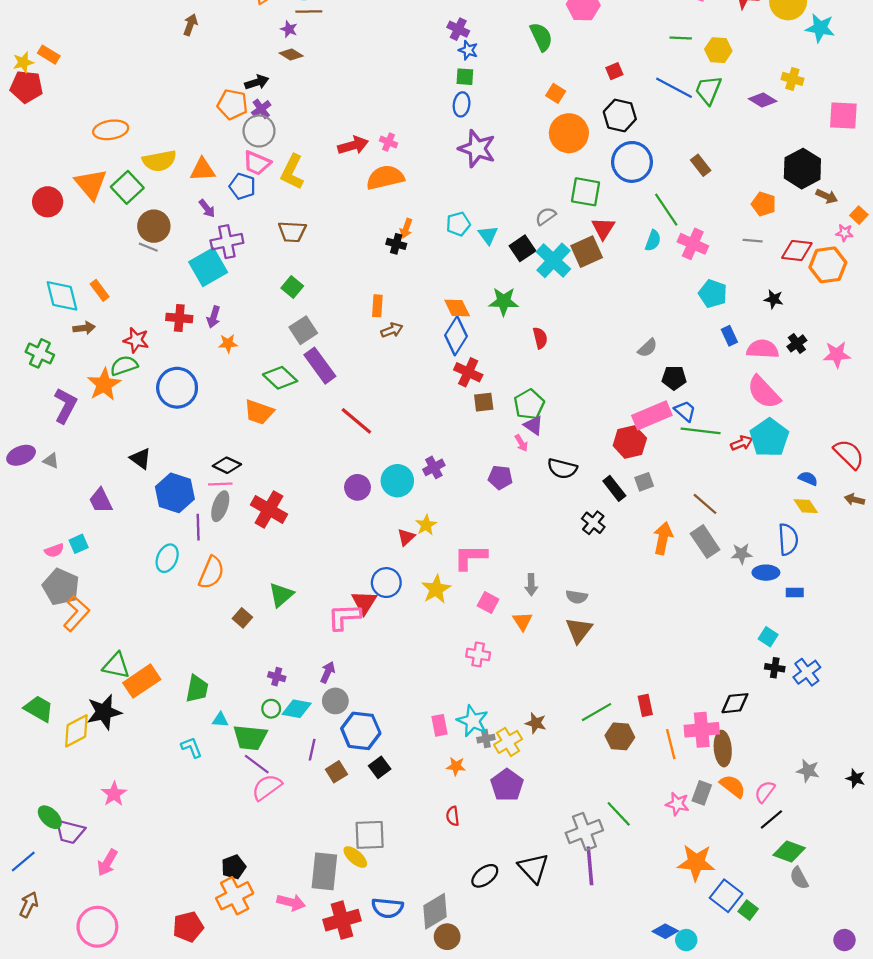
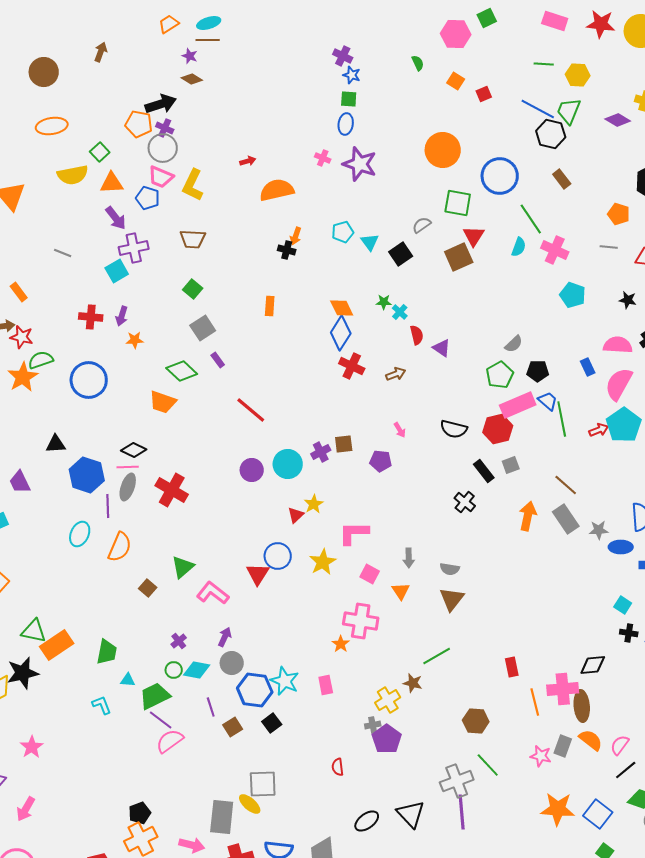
green semicircle: (541, 37) -> (418, 63), size x0.6
black arrow: (257, 82) -> (161, 104), size x1.4
orange square: (556, 93) -> (456, 81), moved
purple cross: (261, 109) -> (165, 128), turned -30
black hexagon: (620, 115) -> (551, 134), moved
orange ellipse: (111, 130) -> (52, 126), moved
pink cross: (388, 142) -> (323, 158), moved
red arrow: (353, 145) -> (248, 161), size x0.6
green square: (127, 187) -> (100, 152), moved, size x0.7
purple arrow: (207, 208) -> (116, 218), size x1.4
brown circle: (154, 226) -> (44, 72), moved
cyan cross: (553, 260) -> (400, 312), moved, size x0.5
cyan square: (208, 267) -> (117, 271), size x0.7
green star: (504, 301) -> (384, 302), size x0.6
brown arrow: (392, 330) -> (396, 374), moved
blue rectangle: (729, 336) -> (588, 367), moved
red star: (136, 340) -> (22, 337), moved
purple rectangle: (320, 366) -> (218, 360), size x0.5
pink semicircle: (764, 392) -> (619, 384), turned 72
brown square: (484, 402) -> (344, 444), moved
green pentagon: (529, 404) -> (500, 375), moved
purple triangle: (533, 425) -> (442, 348), moved
green line: (701, 431) -> (562, 419), turned 72
black triangle: (141, 459) -> (56, 444), turned -40
black semicircle: (562, 469) -> (454, 429), moved
pink L-shape: (344, 617) -> (213, 593), moved, turned 40
pink cross: (478, 654) -> (361, 621), size x1.6
purple cross: (277, 677) -> (179, 641), turned 35
green line: (597, 712) -> (437, 656), moved
cyan star: (473, 721) -> (285, 681), moved
brown hexagon: (620, 736) -> (476, 721), moved
green trapezoid: (250, 737) -> (155, 696), turned 148
gray cross: (486, 739) -> (373, 725), moved
purple line: (312, 750) -> (211, 707), turned -30
orange star: (456, 766) -> (341, 644), moved, turned 30
blue square: (726, 896) -> (598, 814), moved

